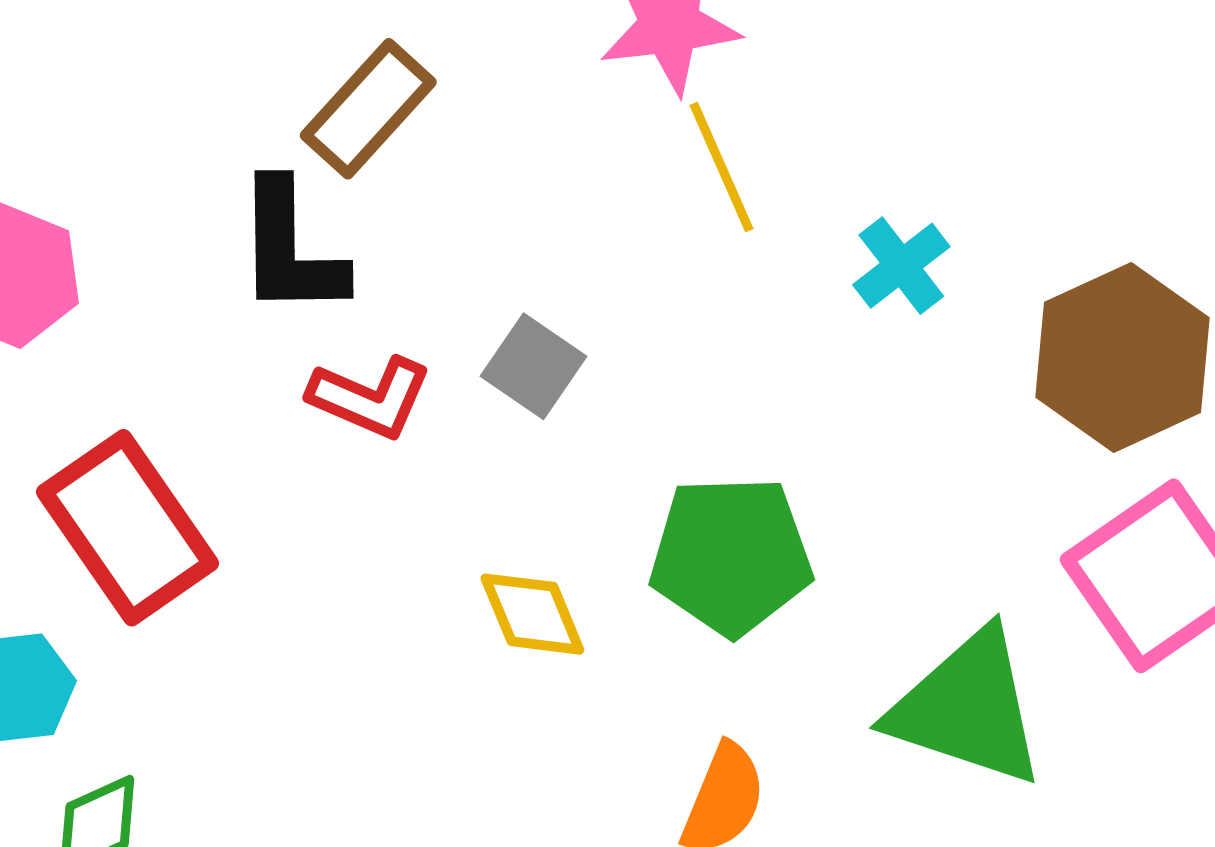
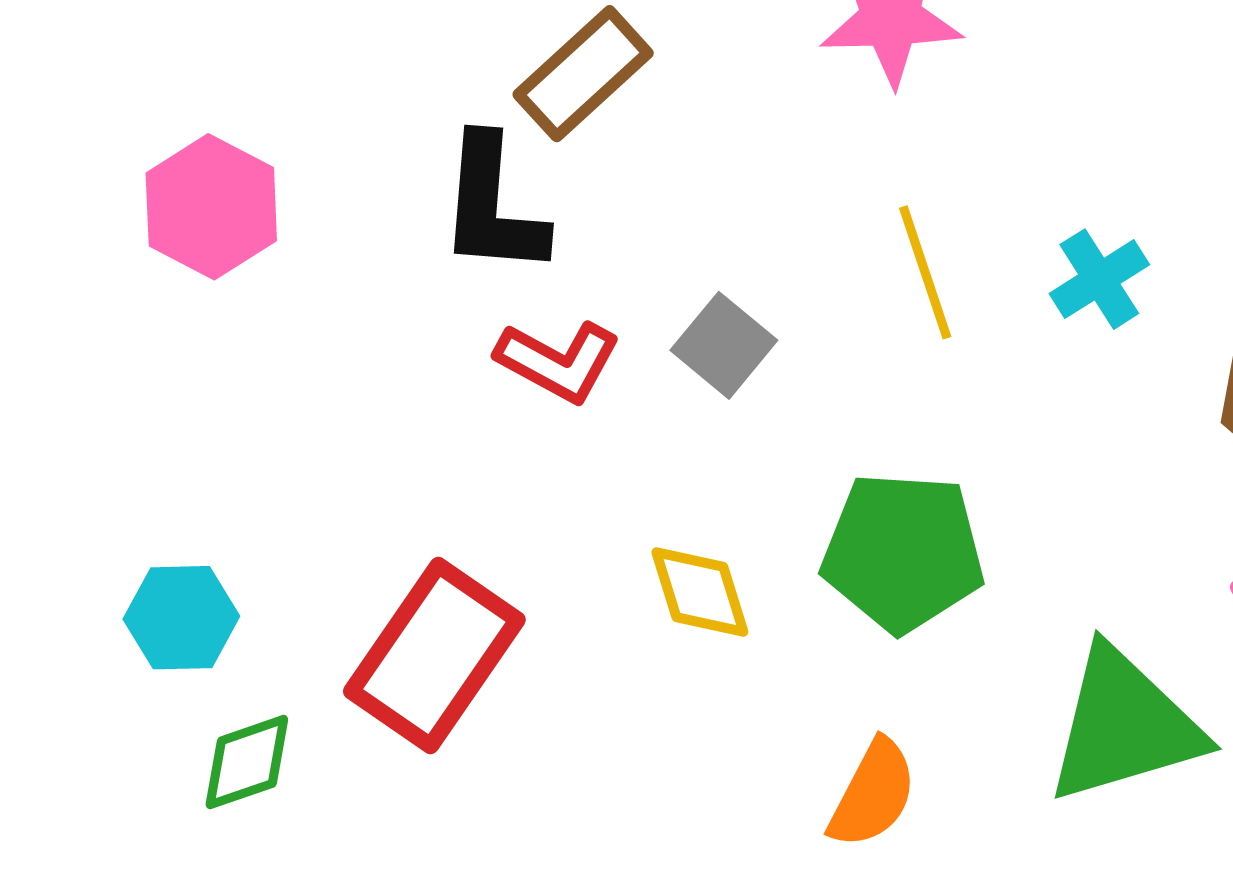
yellow line: (722, 167) -> (925, 272), moved
red rectangle: (128, 528) -> (434, 655), moved, turned 64
green triangle: (967, 708) -> (1124, 726), turned -40

